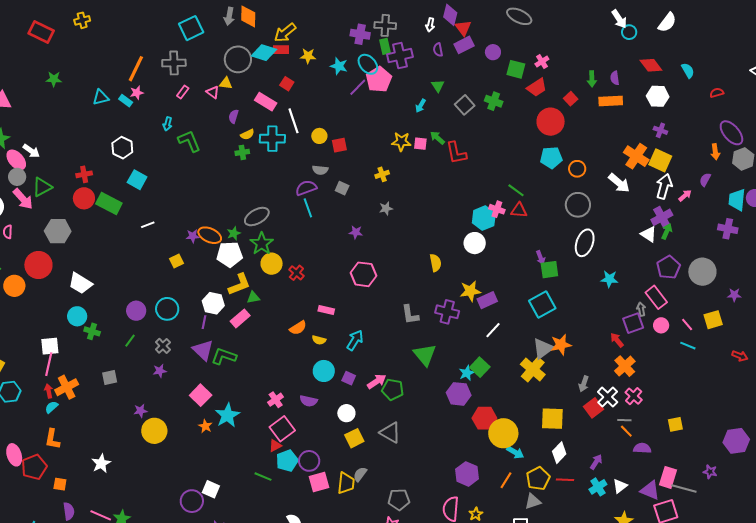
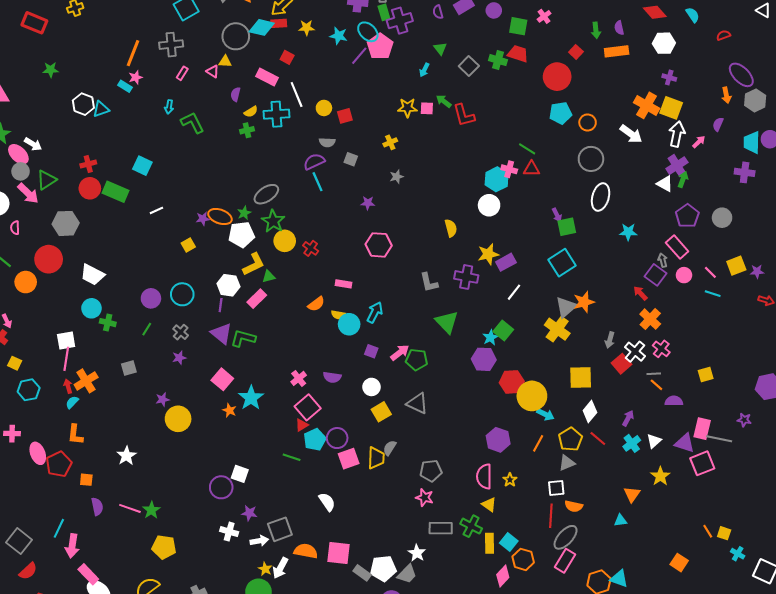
red trapezoid: (537, 87) -> (518, 54), moved, turned -125
cyan triangle: (101, 97) -> (101, 109), moved
white hexagon: (122, 148) -> (83, 104), moved
gray circle: (702, 272) -> (722, 218), size x0.7
purple star: (734, 295) -> (757, 271), moved
purple square: (633, 323) -> (655, 275), turned -30
cyan circle: (324, 371) -> (349, 324), moved
red line: (565, 480) -> (598, 438), turned 42

